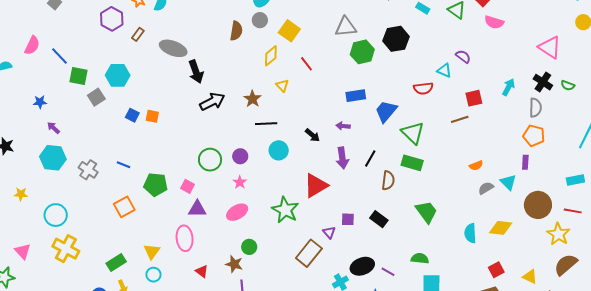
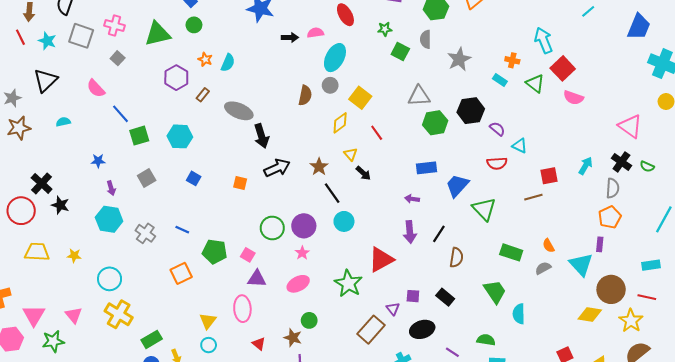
pink semicircle: (32, 45) -> (96, 88), moved, turned 108
purple semicircle: (463, 57) -> (497, 129), moved
green square: (78, 76) -> (139, 136), turned -30
gray square: (96, 97) -> (147, 178), moved
orange square: (152, 116) -> (240, 183), moved
black line: (266, 124) -> (332, 193), turned 55
purple arrow: (54, 128) -> (111, 188), turned -152
black arrow: (313, 135) -> (363, 173), moved
orange pentagon: (534, 136) -> (610, 217), turned 30
purple circle: (240, 156) -> (304, 226), size x1.5
green rectangle: (412, 163) -> (511, 252), moved
orange semicircle: (476, 165) -> (548, 246), turned 80
cyan triangle: (508, 182) -> (581, 265), size x1.4
gray semicircle: (486, 188) -> (543, 268), moved
yellow diamond: (501, 228) -> (590, 314), moved
cyan semicircle: (470, 233) -> (519, 314), moved
green rectangle: (116, 262) -> (152, 339), moved
black ellipse: (362, 266) -> (422, 329), moved

